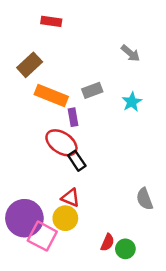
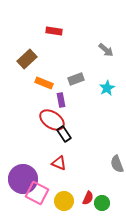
red rectangle: (51, 21) -> (54, 31), moved
orange rectangle: (51, 95) -> (44, 83), size x0.7
yellow circle: (65, 218) -> (64, 201), moved

